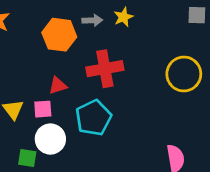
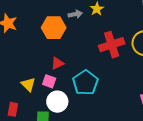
red cross: (105, 69) -> (112, 45), moved
pink square: (43, 109) -> (49, 81), turned 32

